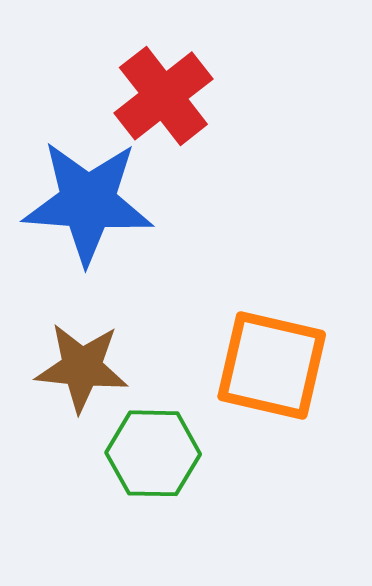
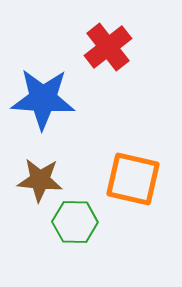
red cross: (163, 96) -> (108, 47), moved

